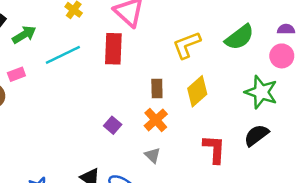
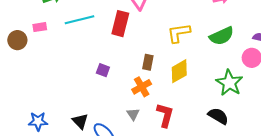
purple square: (113, 125) -> (103, 70), moved, turned -32
black semicircle: (256, 135) -> (218, 116), turned 55
red L-shape: (214, 149) -> (165, 115), moved

